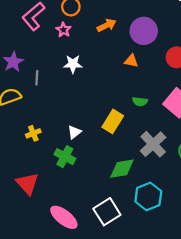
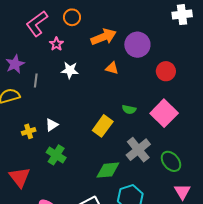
orange arrow: (107, 25) -> (104, 37), size x1.4
pink star: (63, 30) -> (56, 44), moved
orange triangle: (131, 61) -> (112, 68), moved
white triangle: (74, 132) -> (52, 125), moved

